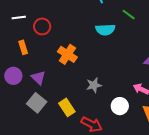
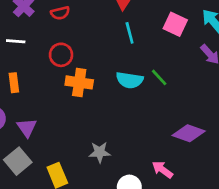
green line: (129, 15) -> (159, 77), moved
red circle: (42, 26) -> (61, 55), moved
orange cross: (67, 54) -> (79, 82), moved, turned -36

